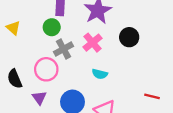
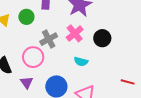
green circle: (52, 27) -> (26, 17), moved
black circle: (129, 37) -> (102, 38), moved

